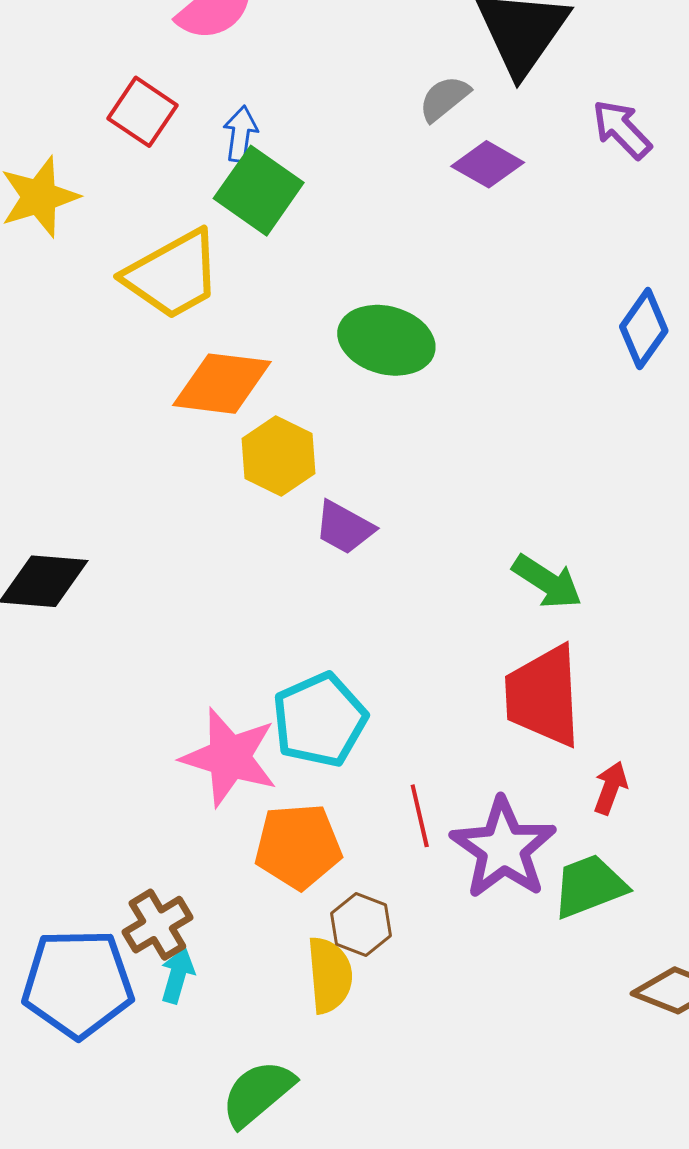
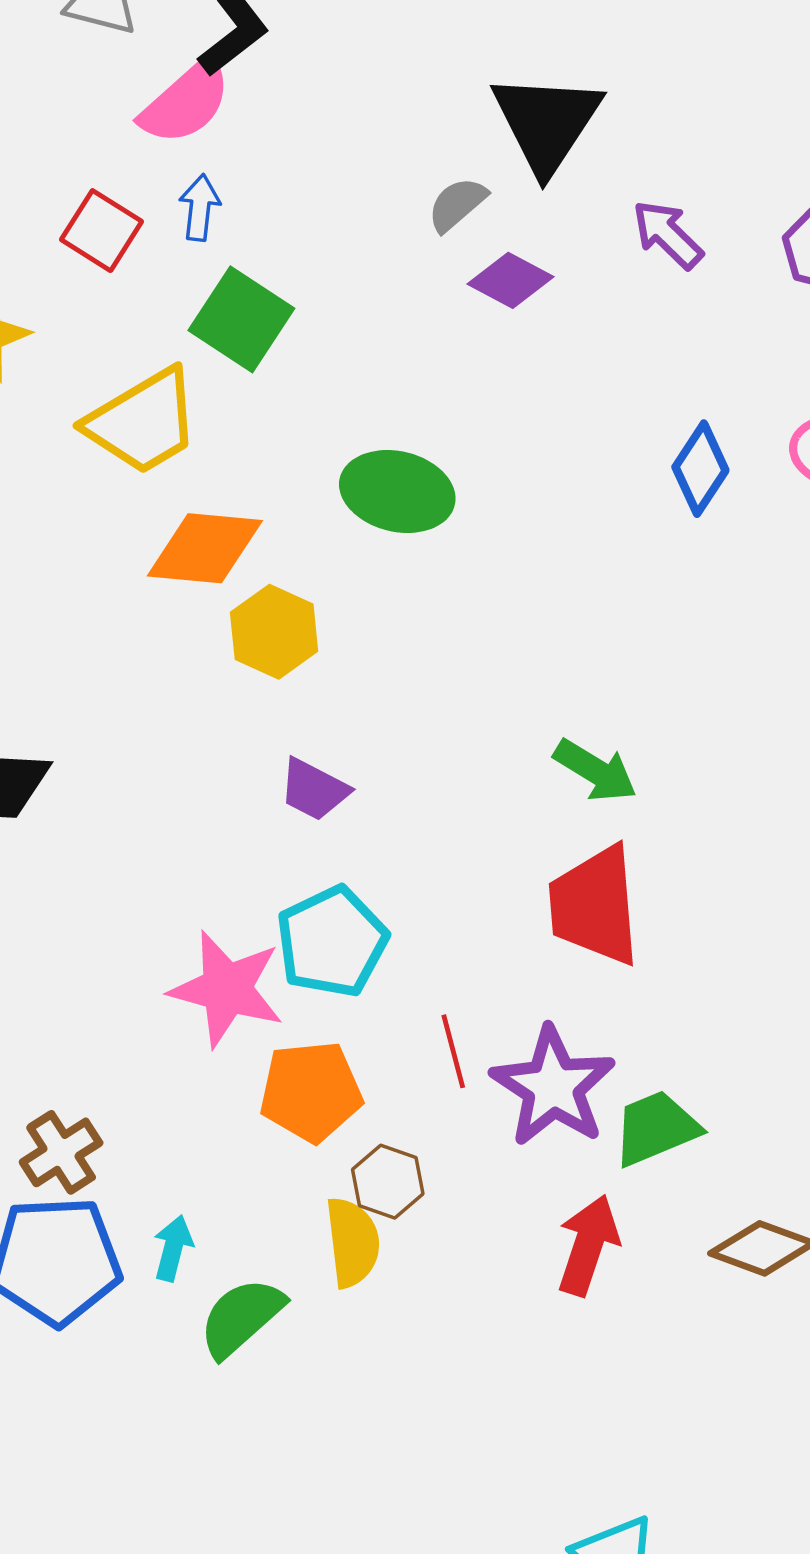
blue arrow: (240, 134) -> (200, 208), moved
purple trapezoid: (344, 528) -> (314, 790), moved
red arrow: (611, 788) -> (588, 1245), moved, size x1.6
brown cross: (157, 925) -> (61, 1152), moved
green semicircle: (258, 1093) -> (241, 1317), moved

